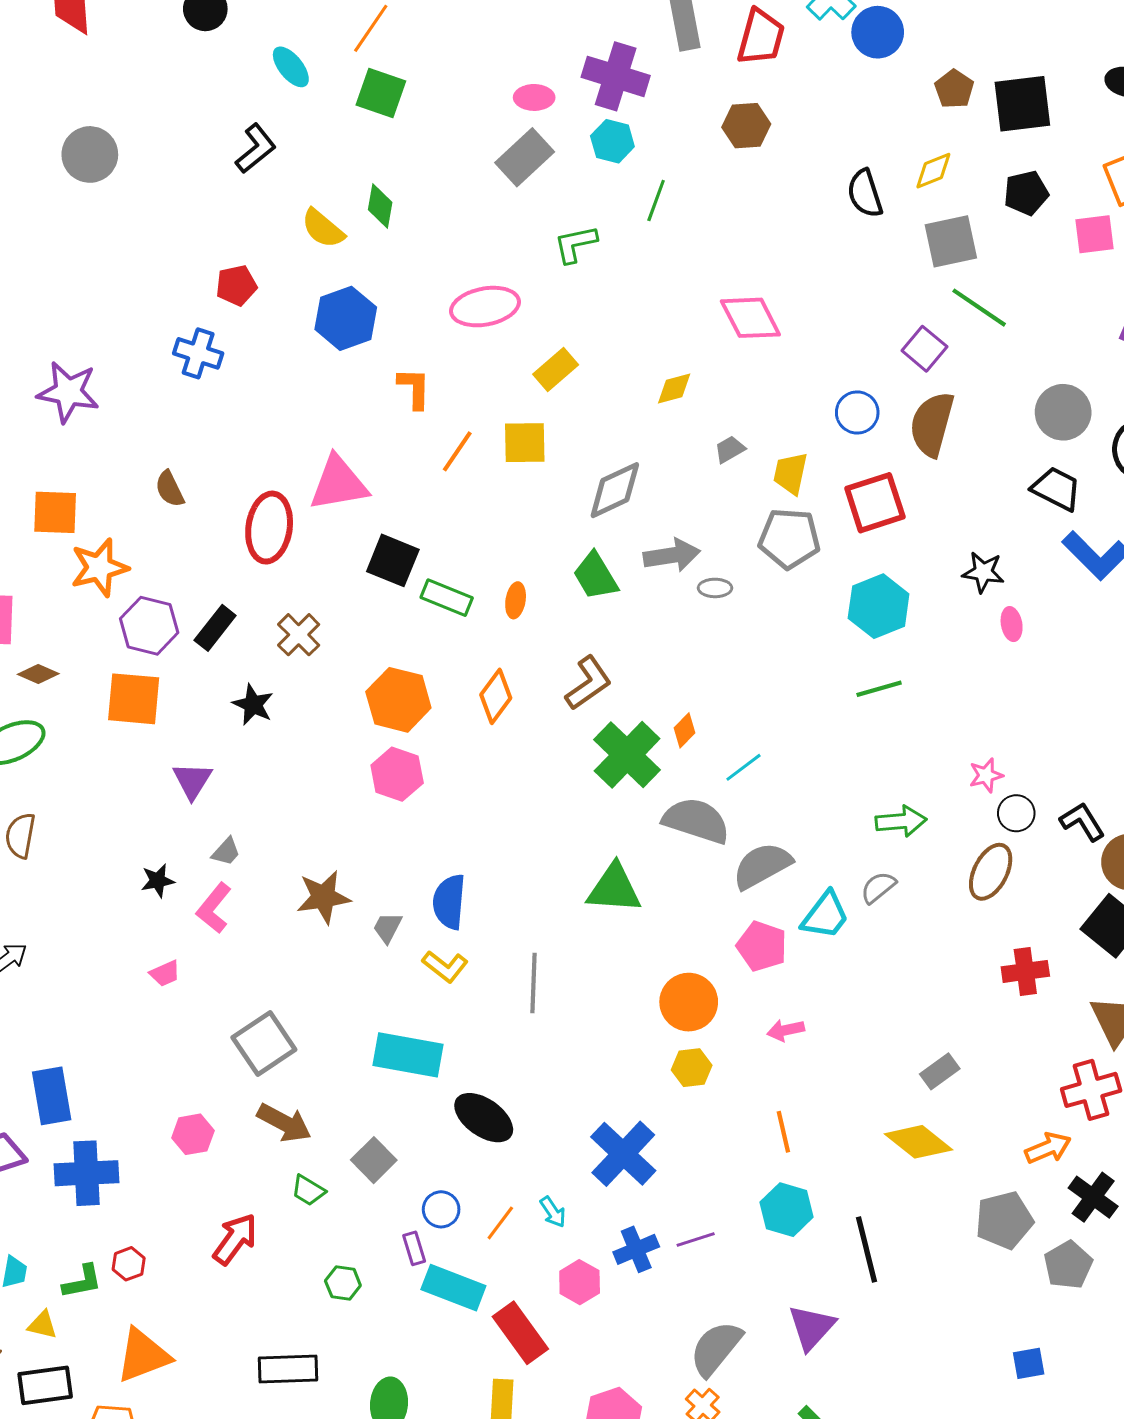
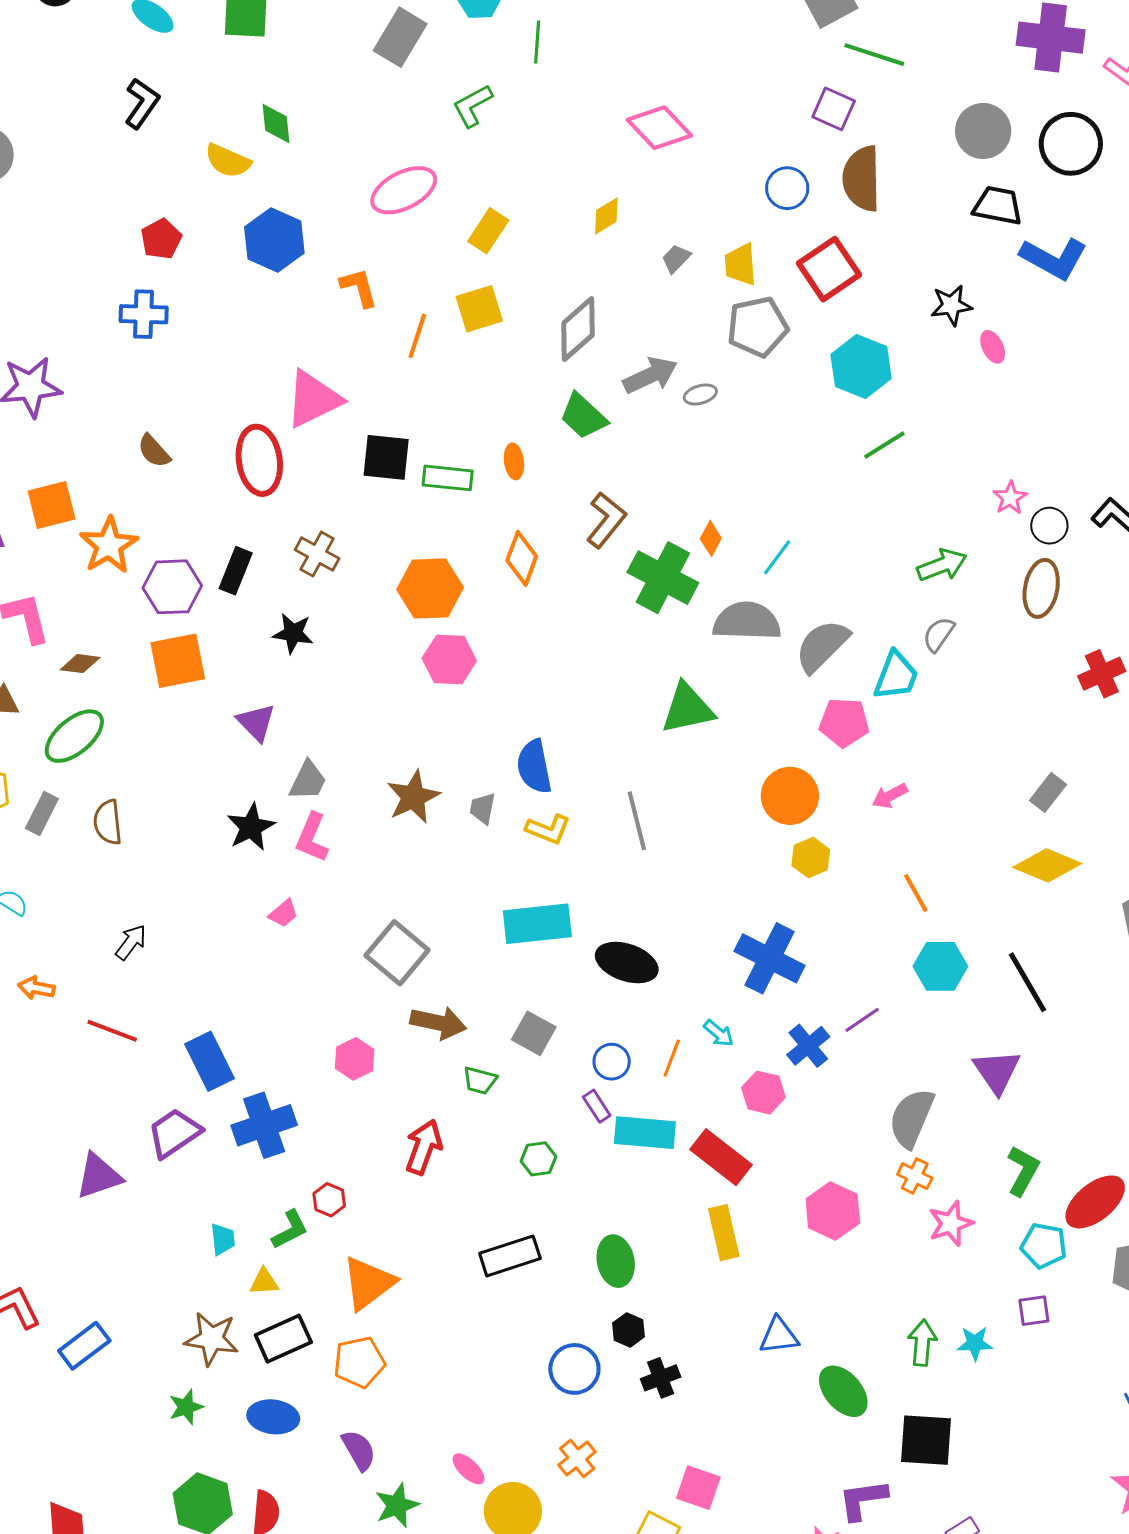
gray trapezoid: (226, 852) -> (308, 781), size x1.4
black star: (158, 881) -> (251, 827), size x1.4

